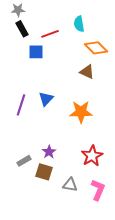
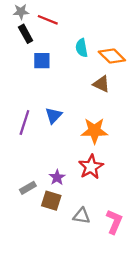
cyan semicircle: (79, 24) -> (82, 48), moved
red line: (50, 34) -> (48, 20), moved, turned 42
red star: (92, 156) -> (91, 167), moved

